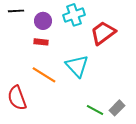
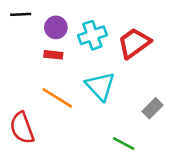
cyan cross: (74, 15) -> (92, 35), moved
gray rectangle: (117, 108) -> (152, 108), moved

